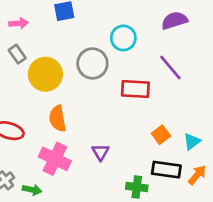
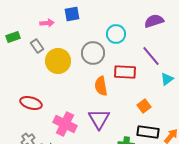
pink arrow: (19, 23) -> (47, 23), moved
orange semicircle: (58, 119) -> (101, 86), moved
cyan triangle: (192, 141) -> (167, 79), moved
purple triangle: (101, 152) -> (99, 119), size x1.6

